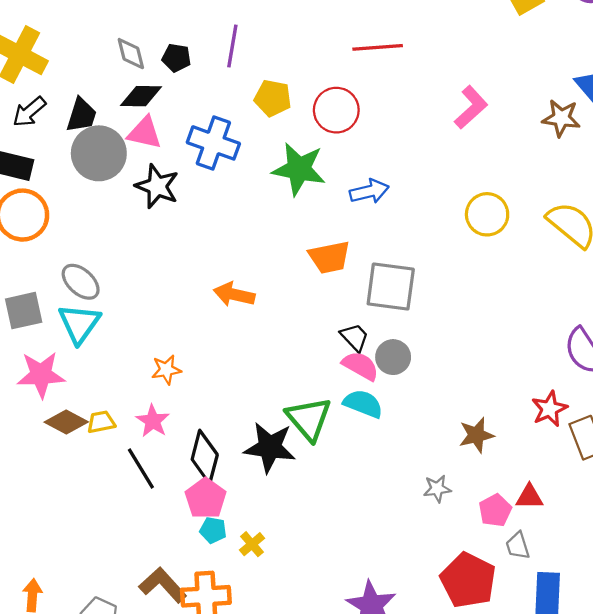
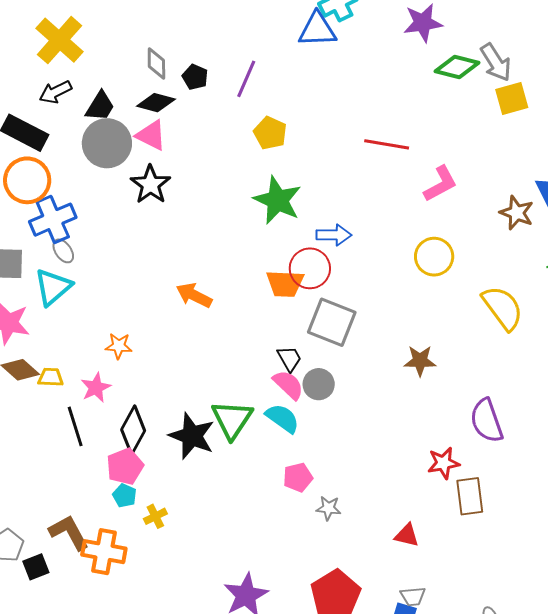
red line: (378, 47) -> (387, 144), moved
red circle: (336, 110) -> (310, 268), moved
blue cross: (213, 143) -> (53, 220), moved, turned 33
yellow circle: (487, 214) -> (434, 257), moved
gray ellipse: (81, 282) -> (63, 251), size x0.7
brown star: (476, 435) -> (420, 361), moved
pink pentagon: (495, 510) -> (298, 477), moved
gray trapezoid: (518, 546) -> (413, 596), moved, turned -92

